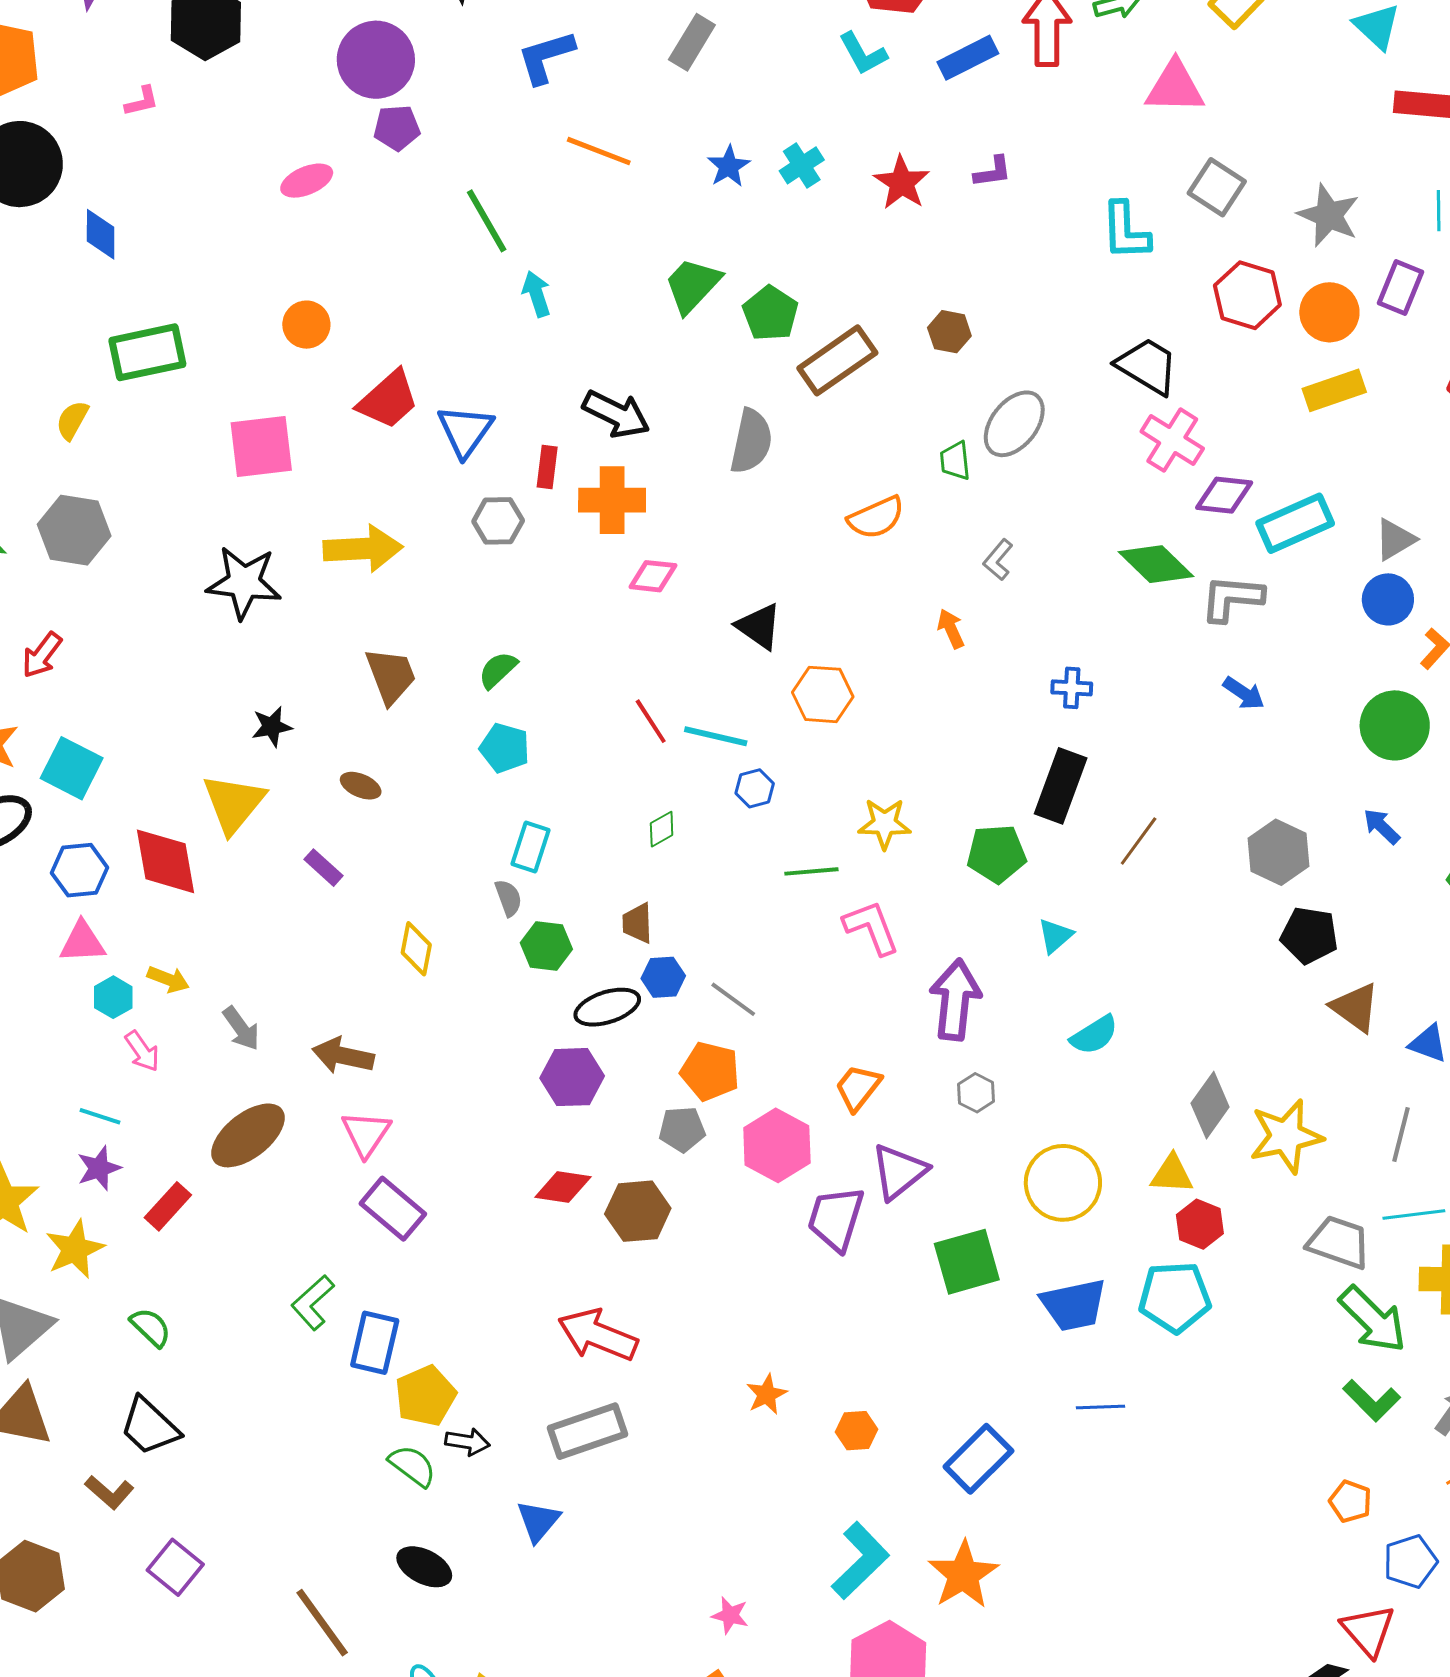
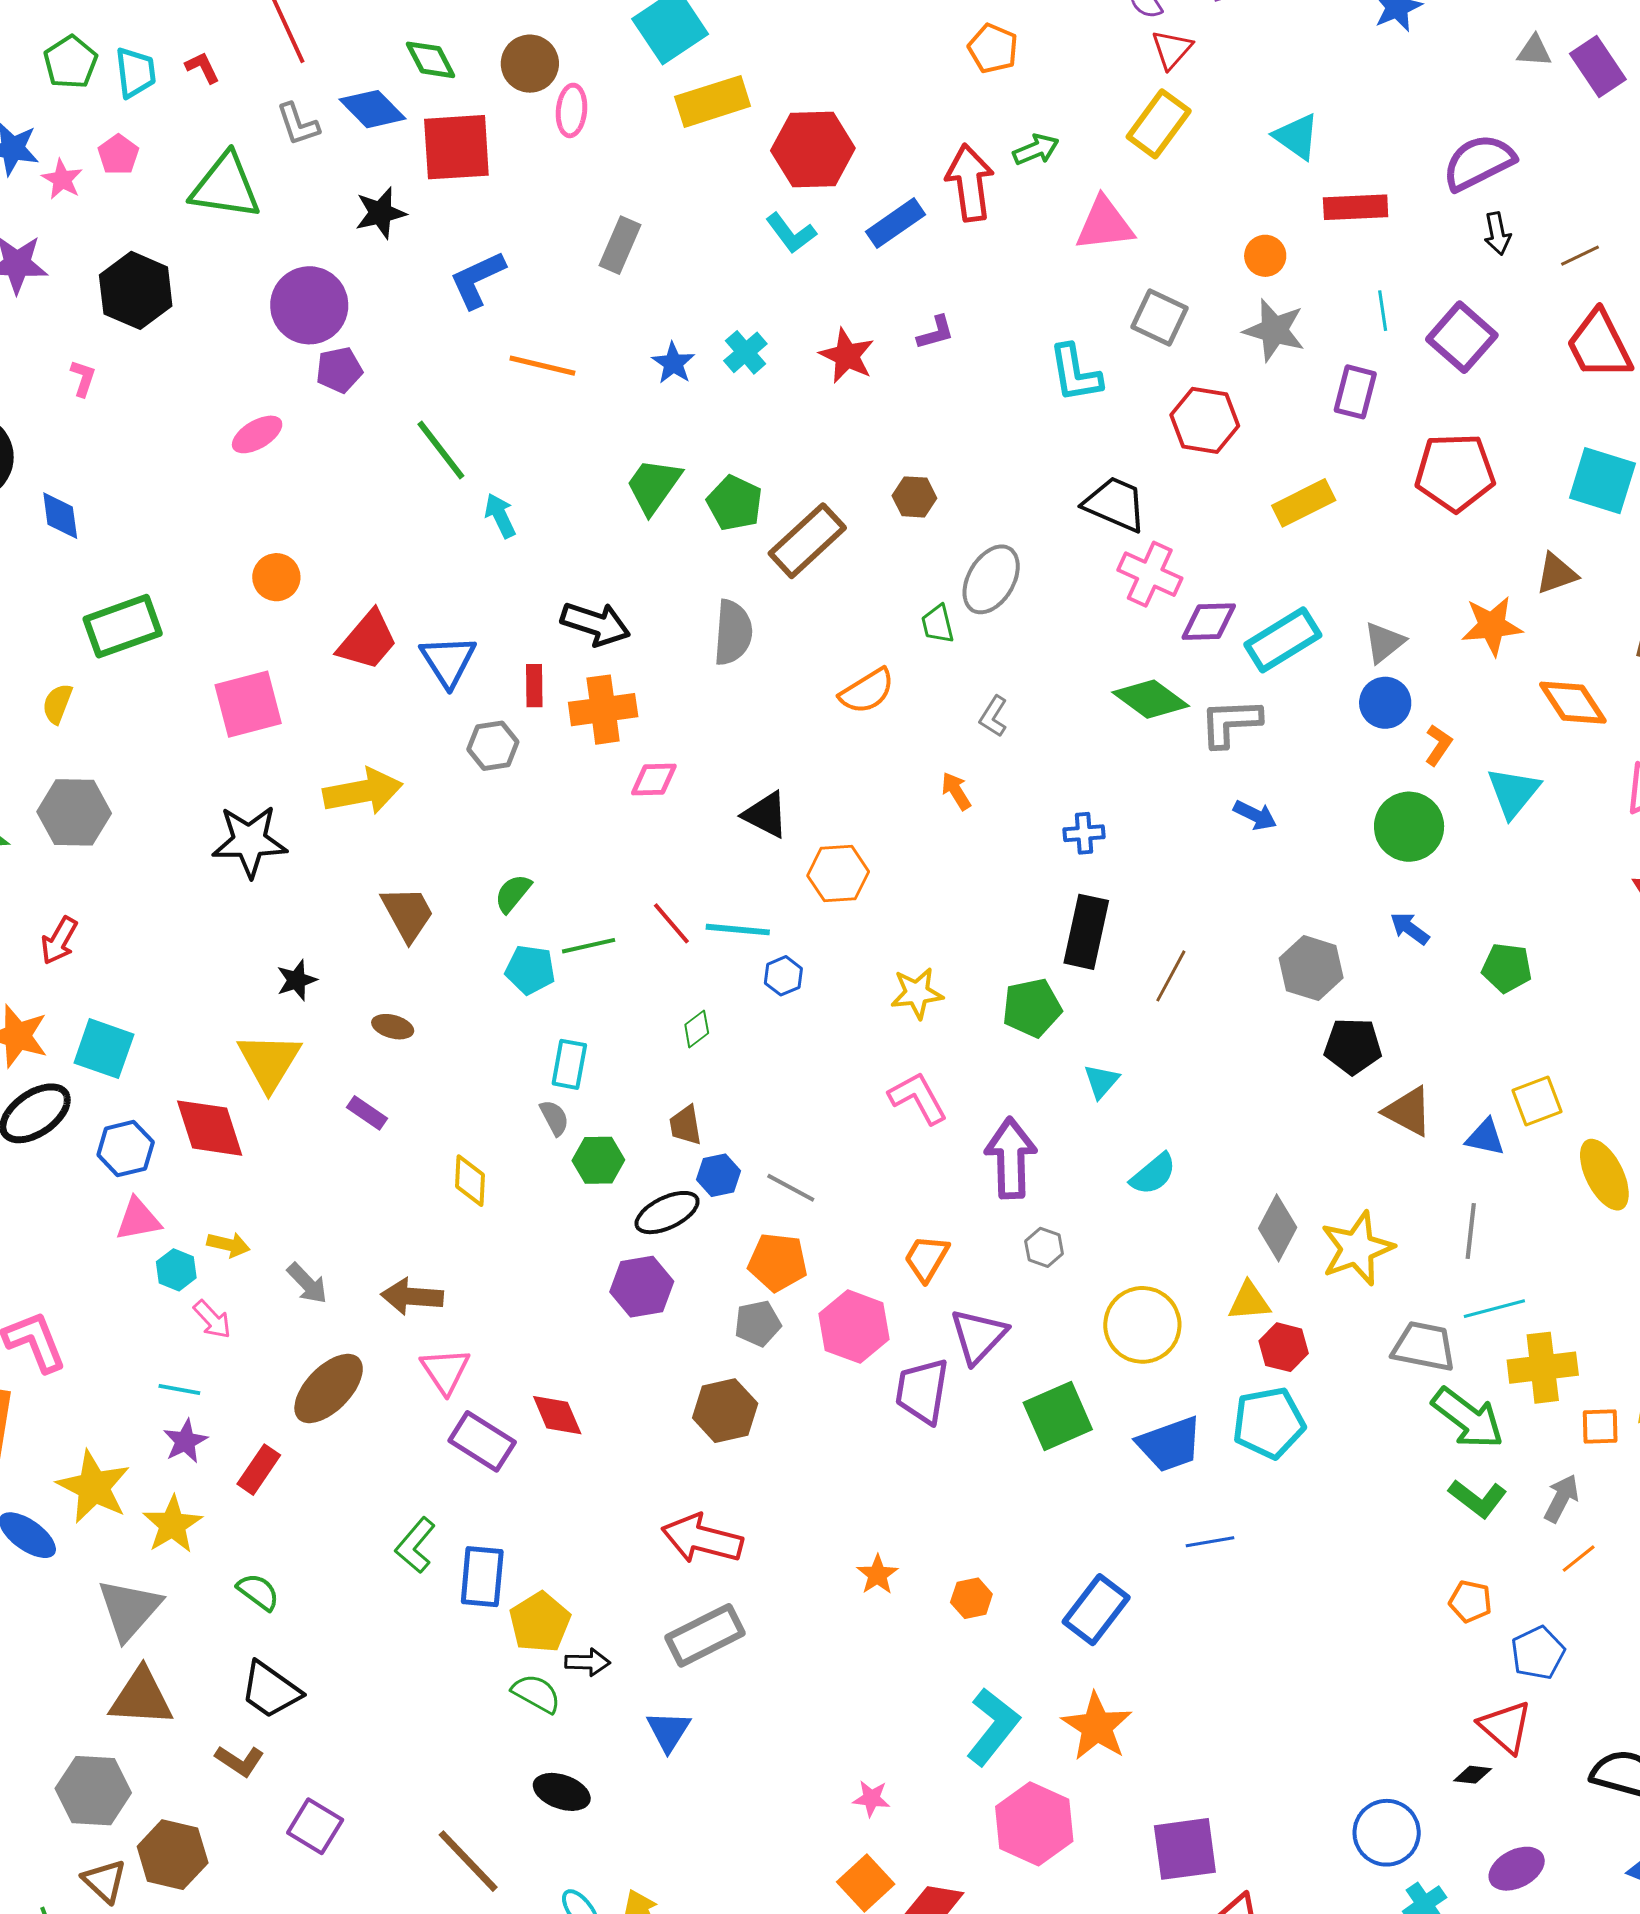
pink L-shape: (142, 101) -> (83, 378), turned -51
orange circle: (1329, 312) -> (1265, 256), moved, size x0.7
green line: (811, 871) -> (589, 946), moved
red diamond: (563, 1187) -> (557, 1415), moved, turned 66

